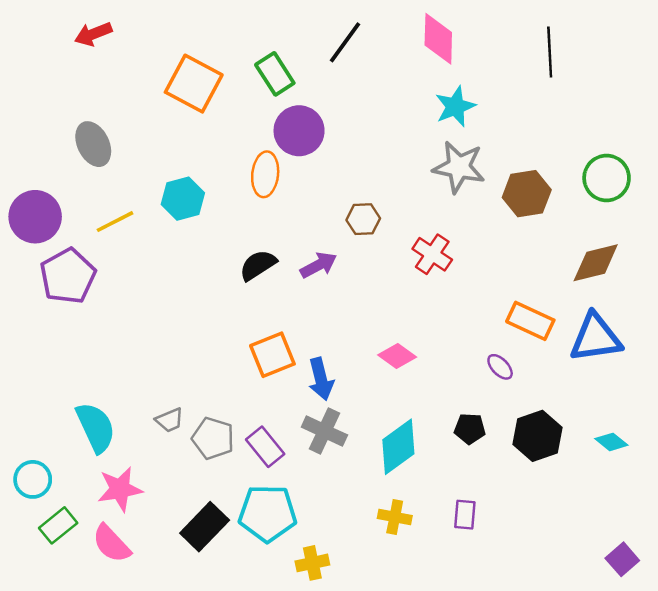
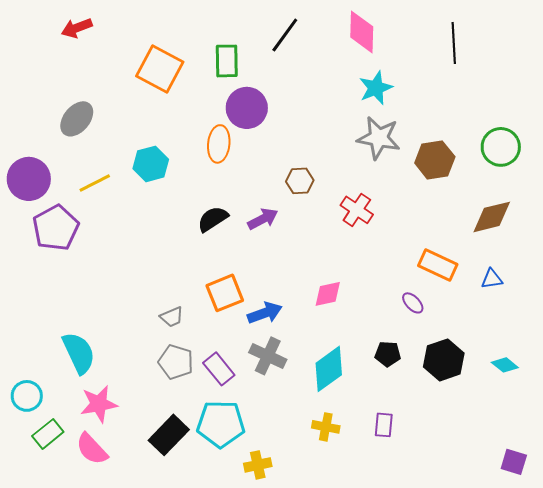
green rectangle: (275, 74) -> (227, 61), turned 32
gray ellipse: (93, 144) -> (77, 119), turned 66
blue triangle: (596, 338) -> (492, 279), size x0.5
pink diamond: (397, 356) -> (328, 294), turned -48
blue arrow: (321, 379) -> (265, 313), turned -96
gray trapezoid: (170, 420) -> (172, 317), moved
purple square: (622, 559) -> (514, 462), turned -32

